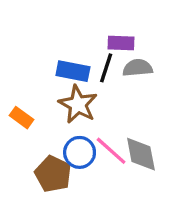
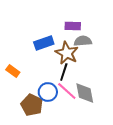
black line: (106, 68) -> (64, 72), moved
blue rectangle: (73, 71) -> (44, 43), turned -30
brown star: (78, 104) -> (67, 53), moved

